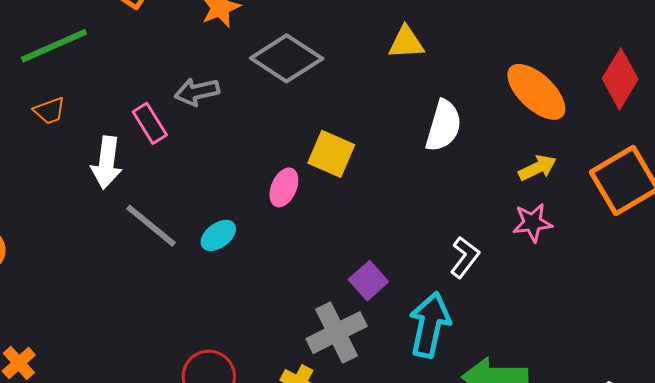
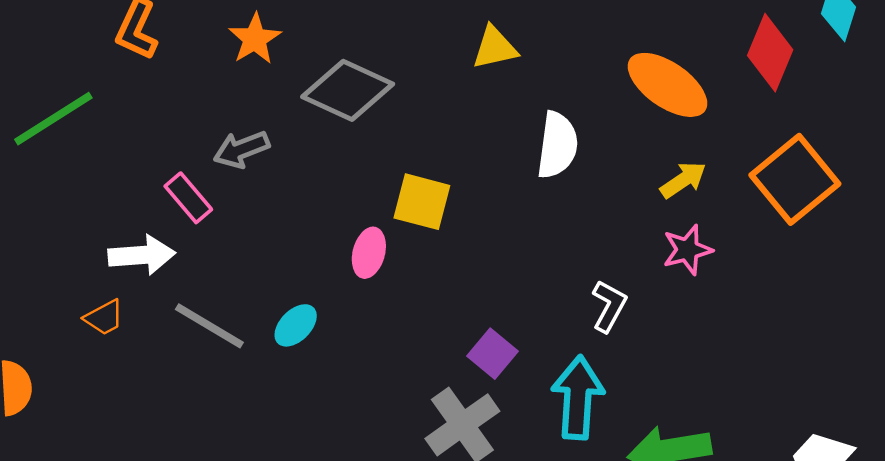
orange trapezoid: (50, 111) -> (104, 318), moved
white arrow: (107, 163) -> (142, 255), turned -93

